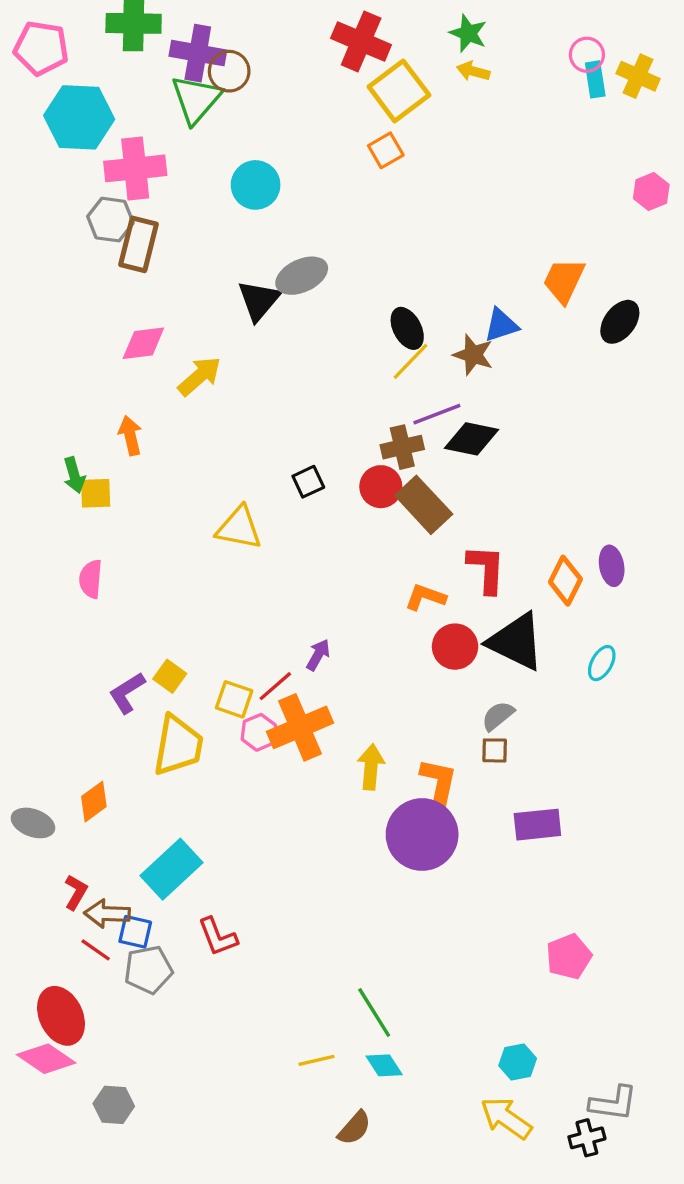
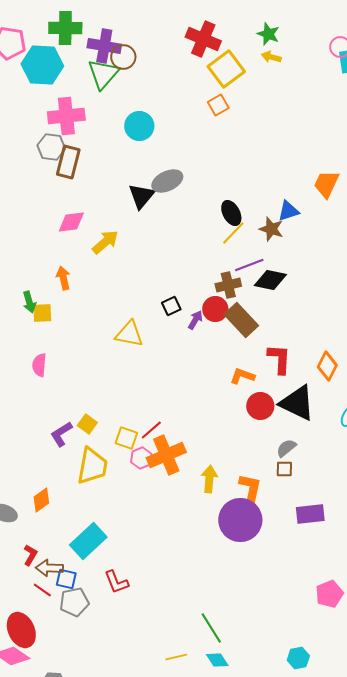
cyan hexagon: (79, 117) -> (42, 65), moved
purple arrow: (318, 655) -> (195, 320), moved

